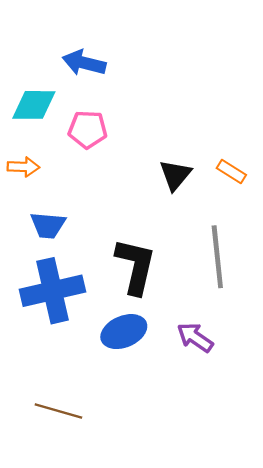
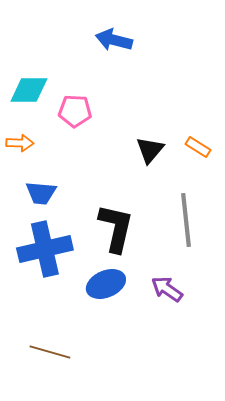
blue arrow: (84, 63) -> (114, 40), moved

